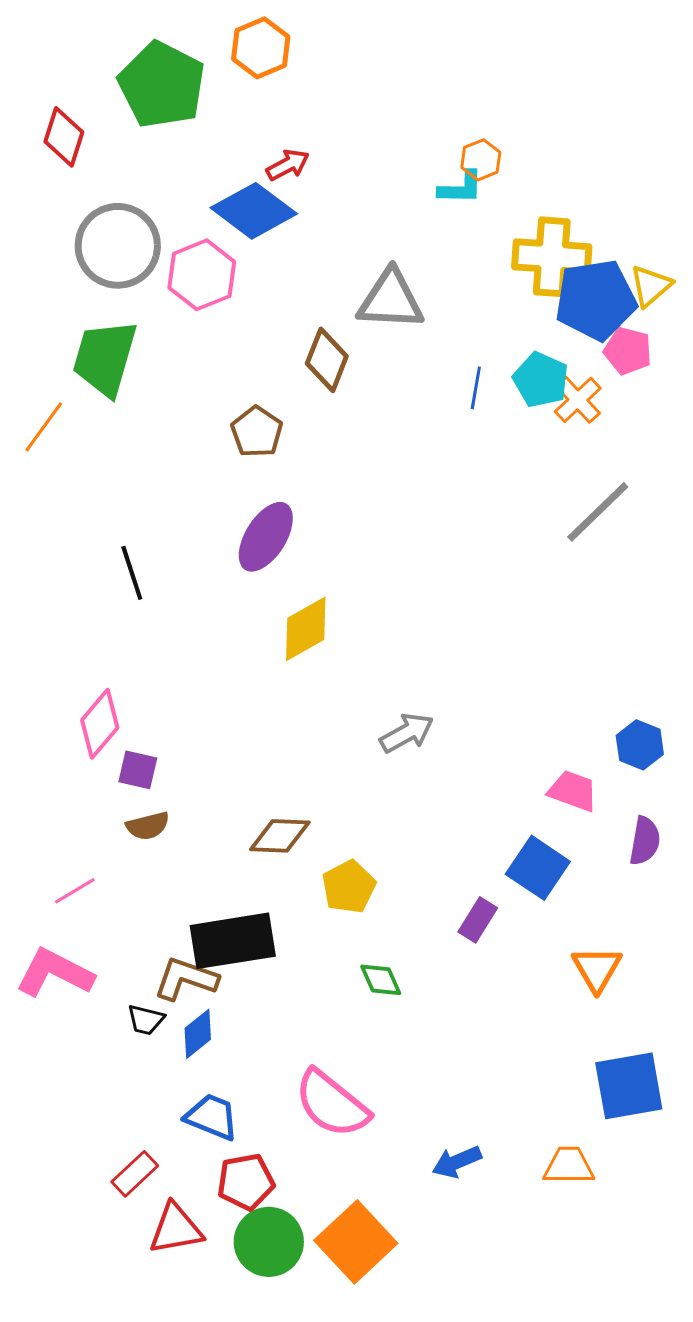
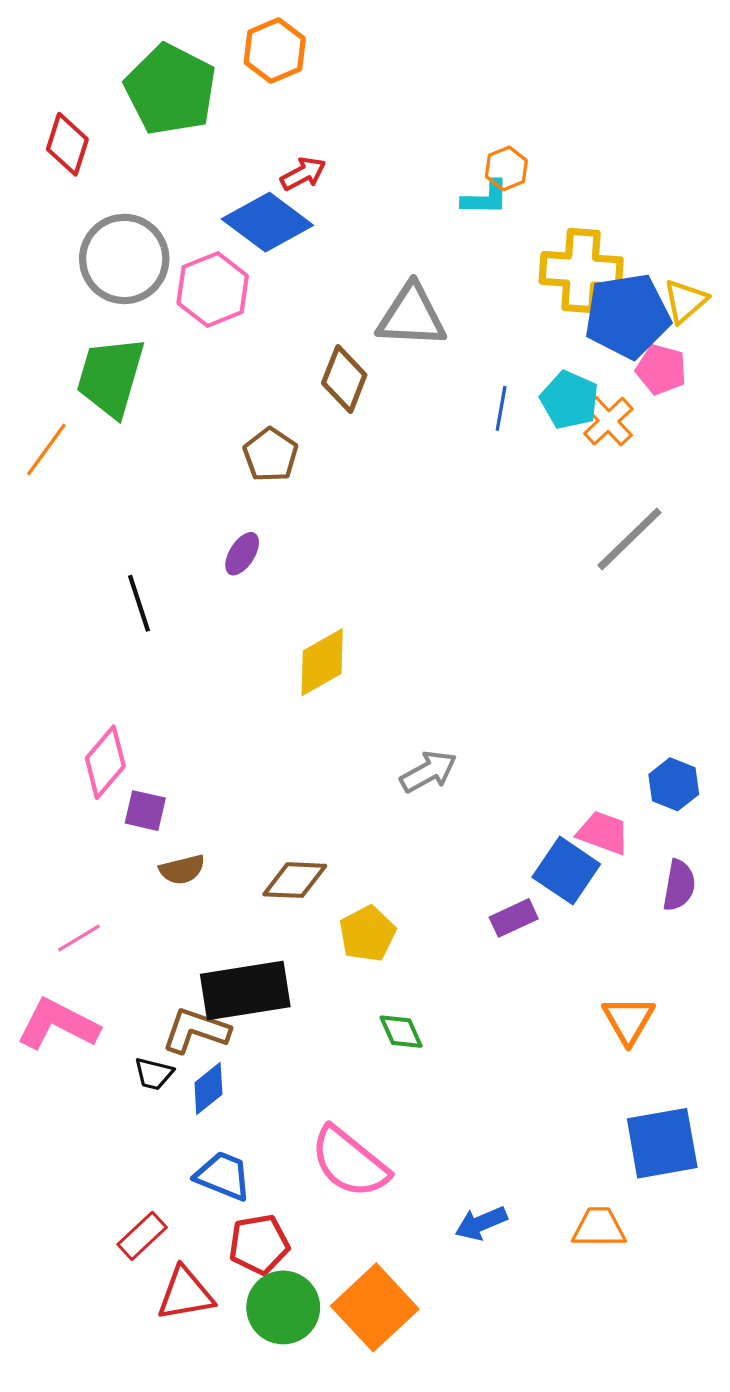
purple ellipse: (266, 537) -> (242, 554), moved, size x0.6
brown semicircle: (148, 826) -> (182, 870), moved
blue square: (538, 868) -> (566, 871), moved
purple rectangle: (478, 920) -> (514, 918), moved, turned 33

